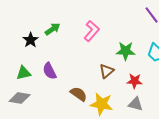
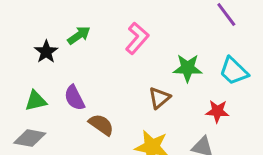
red star: (135, 81) -> (217, 111), moved
brown semicircle: (79, 94) -> (101, 125), moved

